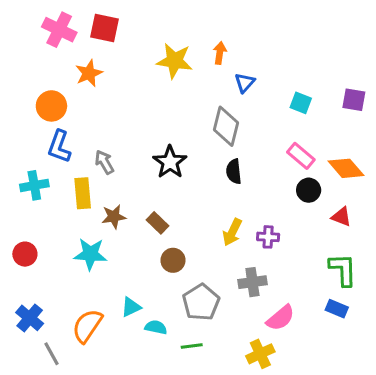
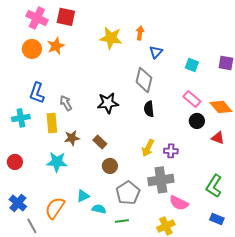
orange circle: (51, 106) -> (32, 49), moved
black star: (170, 162) -> (108, 103), turned 30
green L-shape: (343, 270) -> (214, 186), moved, turned -145
gray cross: (252, 282) -> (161, 180), size x1.4
blue rectangle: (337, 309) -> (217, 219), moved
pink semicircle: (281, 318) -> (179, 203), turned 66

